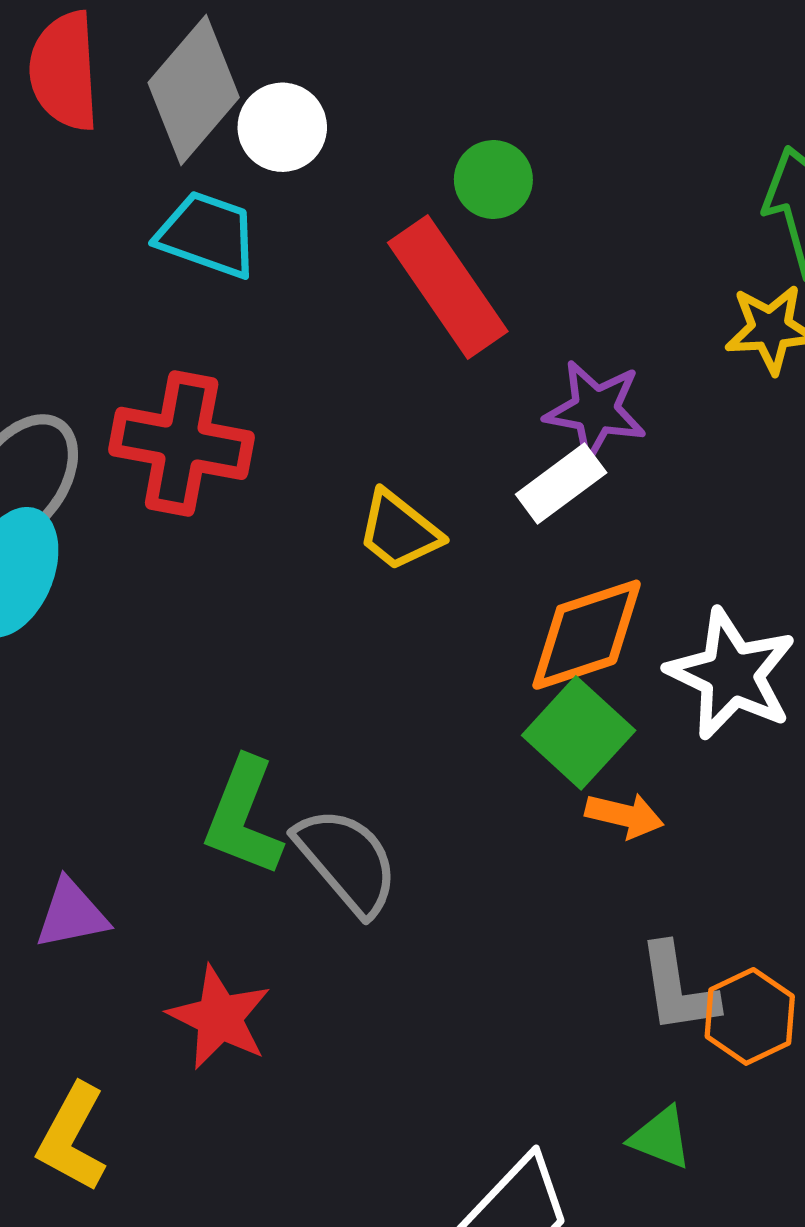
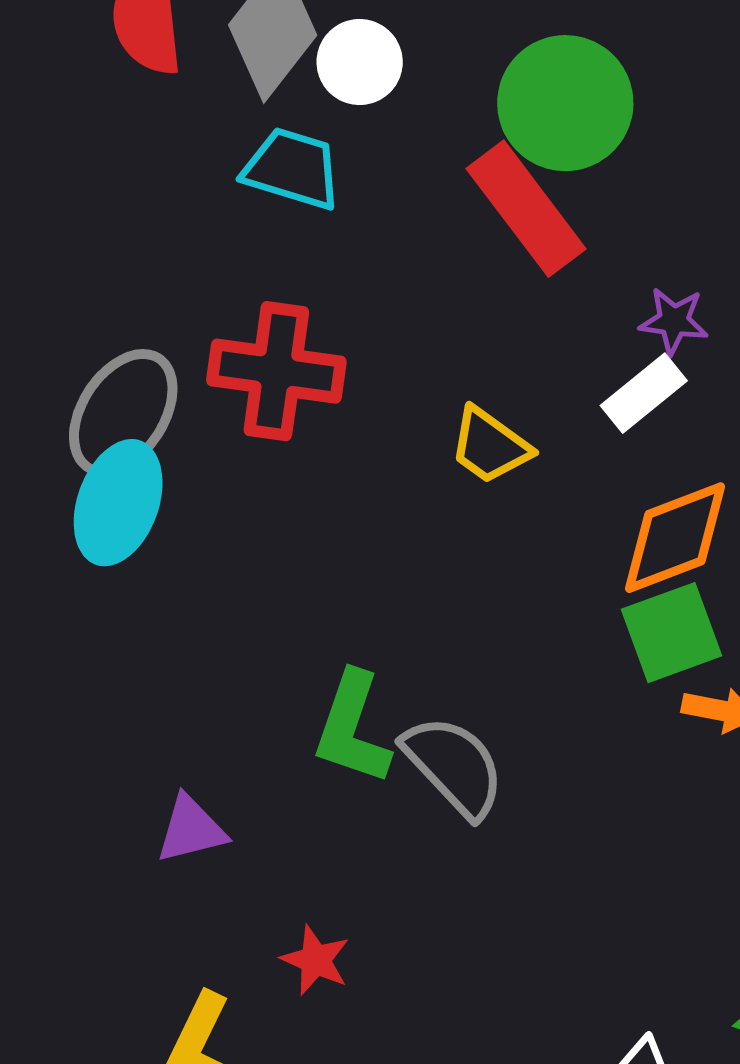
green circle: (493, 179) -> (565, 103), size x1.8
purple star: (595, 410) -> (674, 321), size x0.7
green square: (579, 733) -> (672, 633), turned 30
red star: (219, 1018) -> (315, 960), moved, size x0.7

